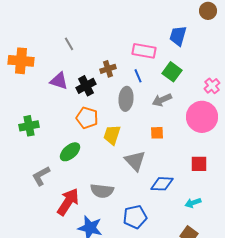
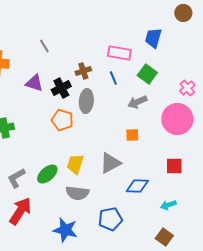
gray ellipse: (126, 99) -> (86, 101), moved
yellow trapezoid: (112, 135) -> (75, 164), moved
green ellipse: (70, 152) -> (47, 174), moved
gray triangle: (135, 161) -> (110, 163), turned 45
red arrow: (68, 202) -> (20, 211), moved

